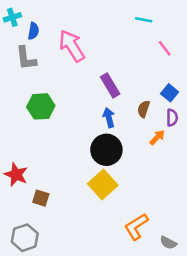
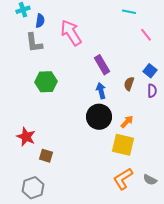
orange arrow: (157, 137) -> (127, 122), moved
yellow square: (103, 184) -> (123, 145), moved, turned -35
gray semicircle: (168, 243) -> (150, 180), moved

